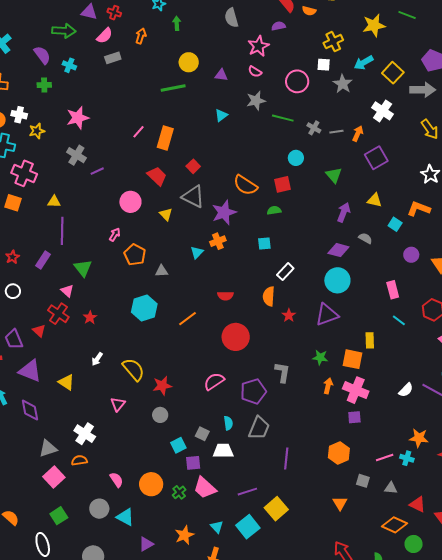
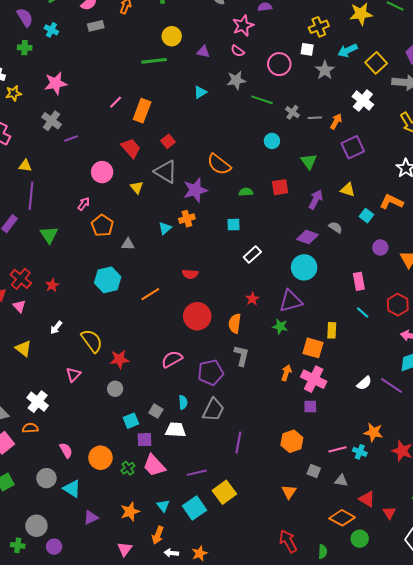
red square: (282, 184) -> (280, 187), moved
pink triangle: (67, 291) -> (19, 306), moved
orange semicircle: (269, 296) -> (235, 323), moved
green star: (320, 357) -> (280, 326), moved

